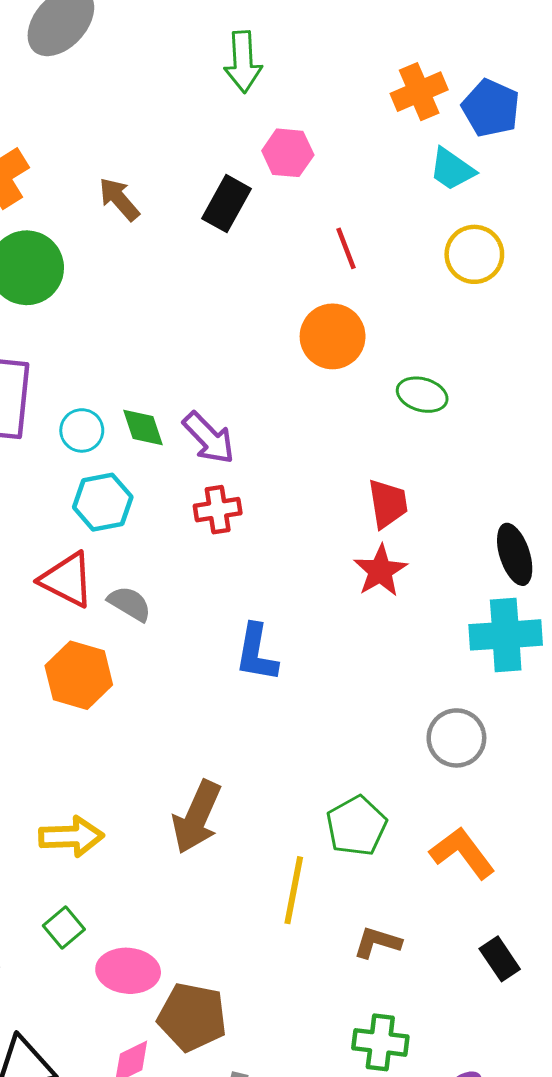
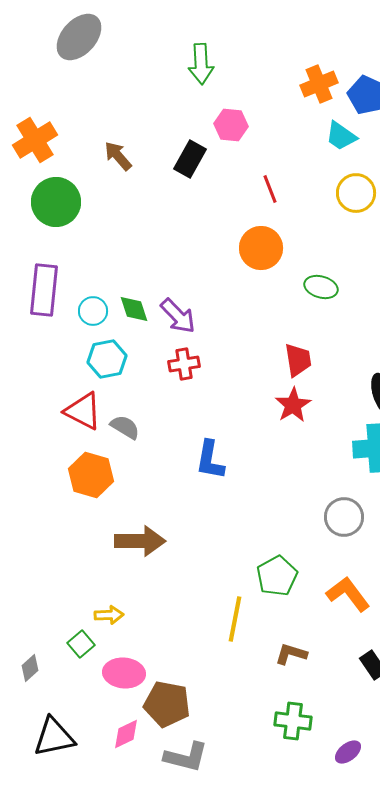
brown arrow: (197, 817) -> (140, 541), moved, turned -114
yellow arrow: (71, 836) -> (109, 615), moved, size x0.7

